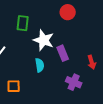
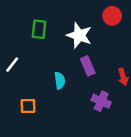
red circle: (68, 12) -> (112, 16), moved
white star: (44, 40) -> (79, 35), moved

